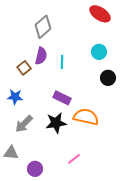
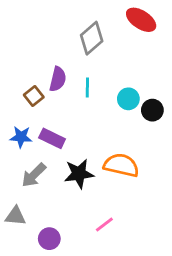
gray diamond: (43, 27) -> (92, 38), moved
cyan circle: (99, 52) -> (128, 99), moved
purple rectangle: (62, 98) -> (52, 138), moved

